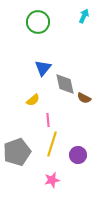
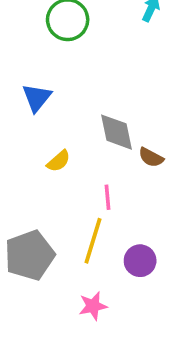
blue triangle: (43, 68) -> (37, 98), moved
pink line: (48, 120) -> (107, 197), moved

